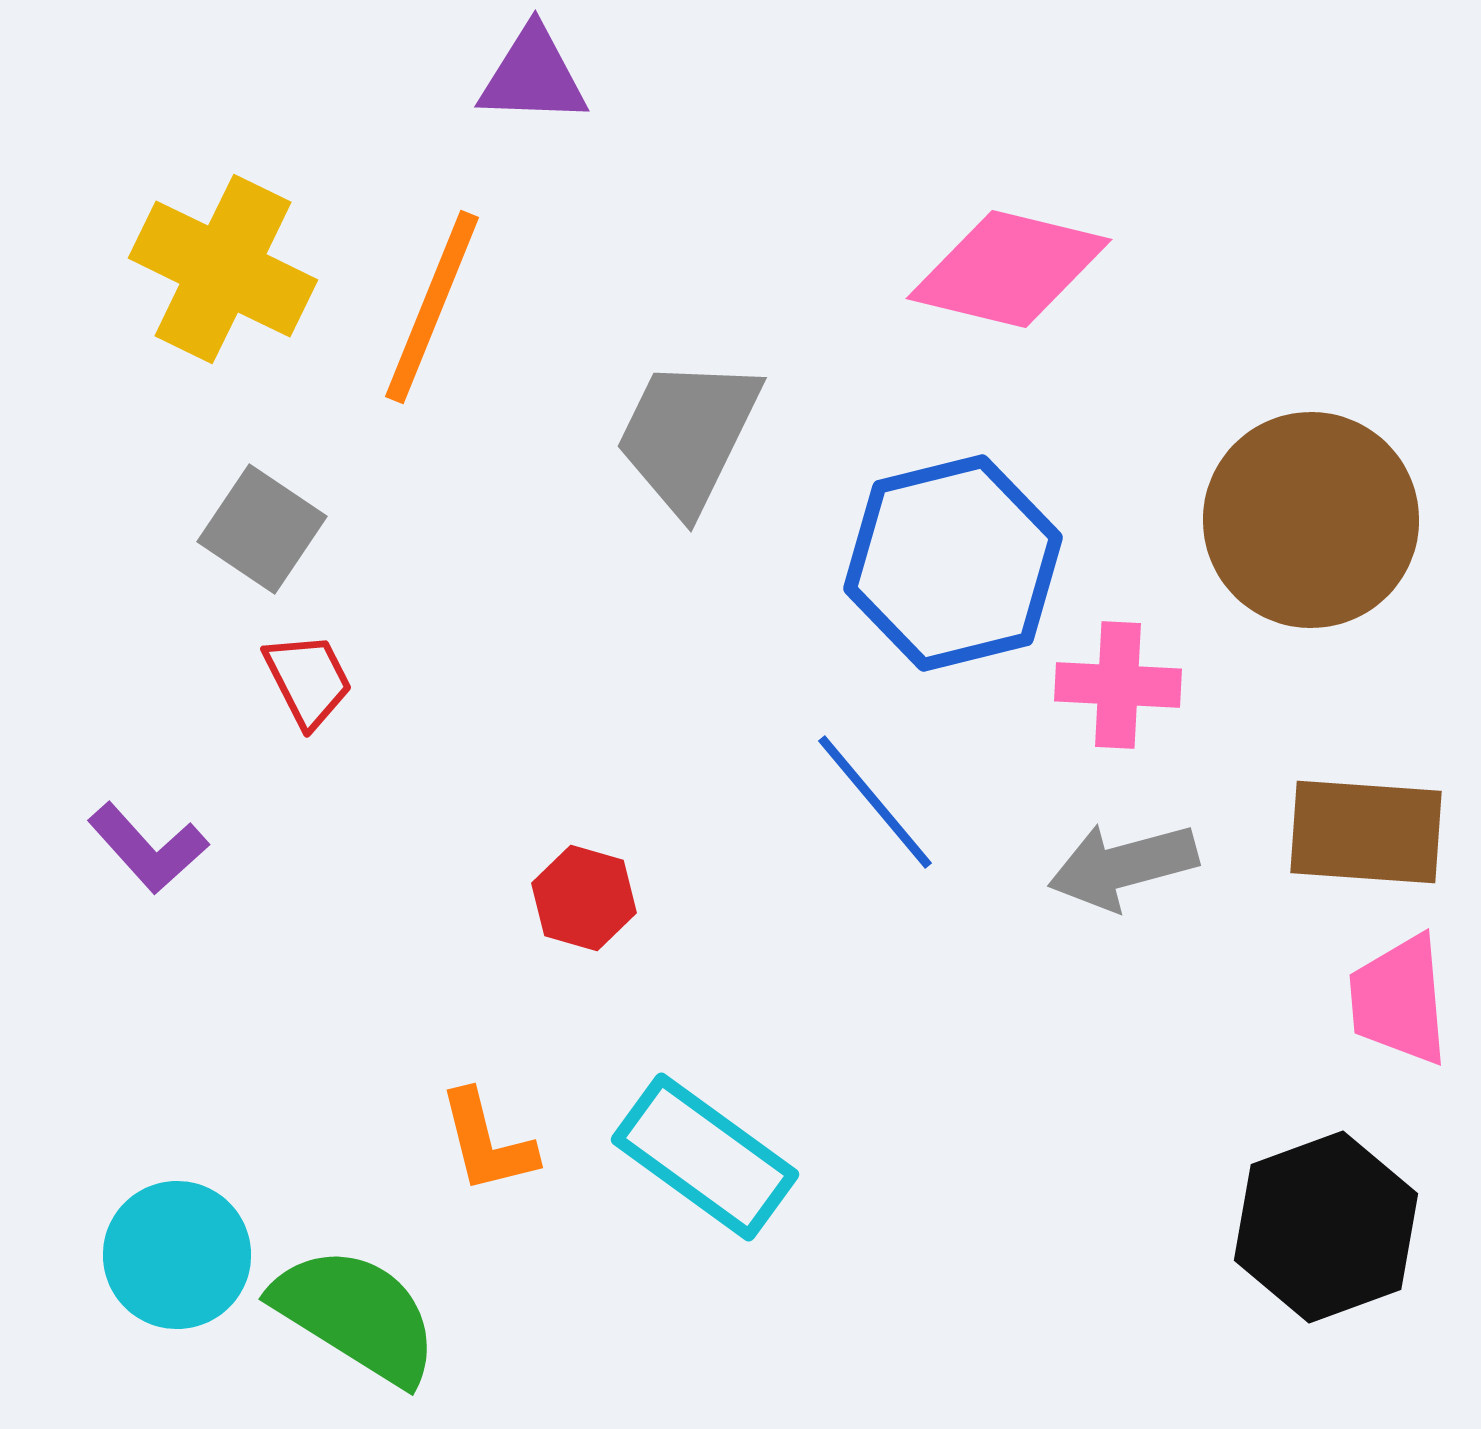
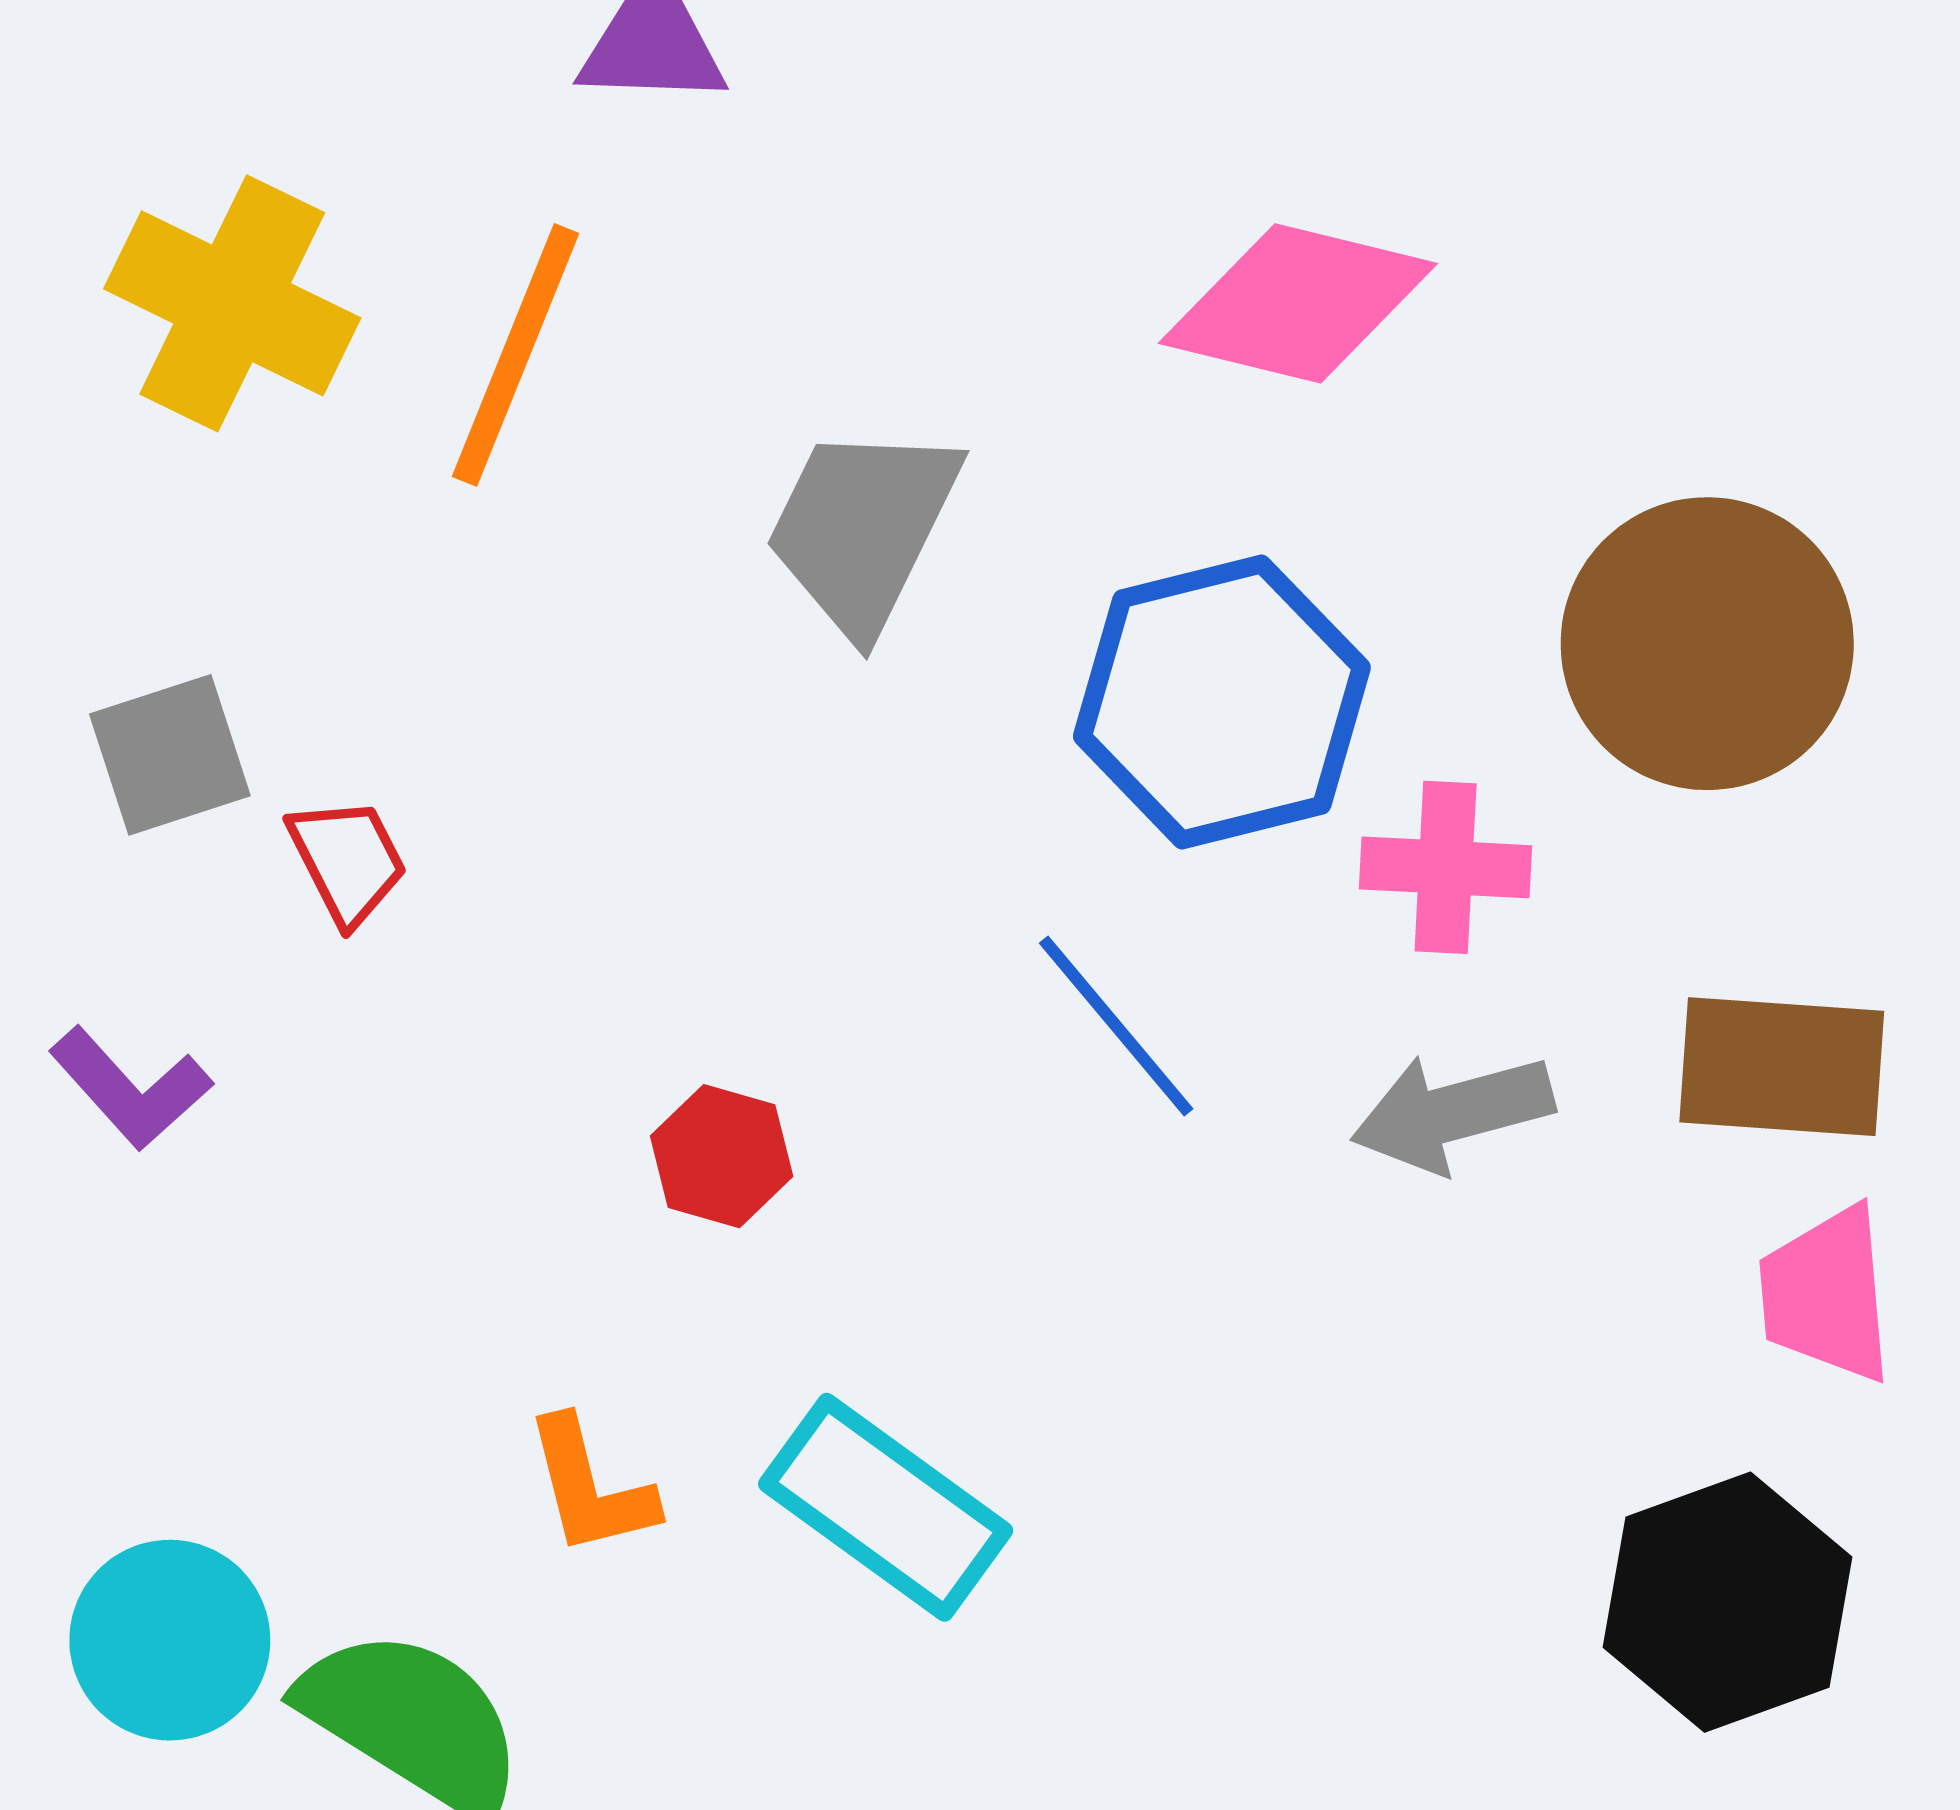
gray square: (262, 529) -> (170, 755), moved, turned 38

